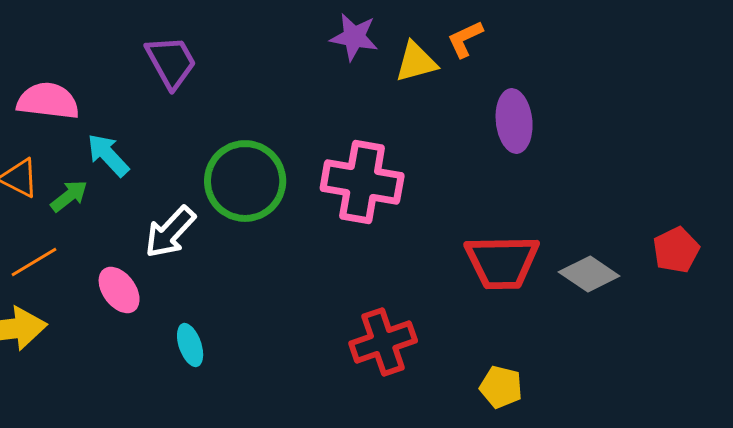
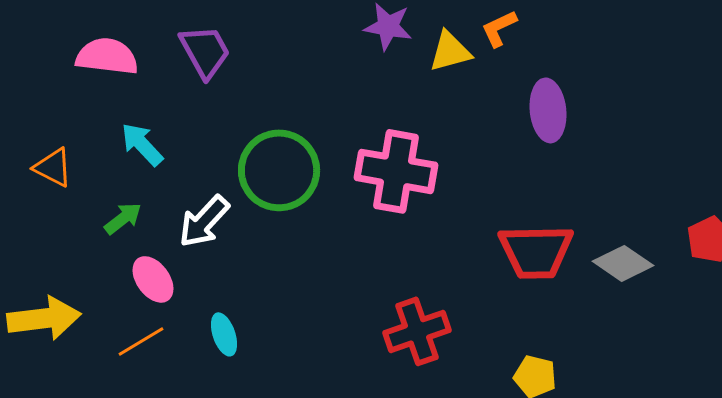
pink semicircle: (48, 101) -> (107, 56), moved
green arrow: (69, 196) -> (123, 218), moved
orange line: (34, 262) -> (141, 341), moved

